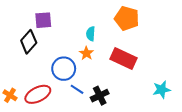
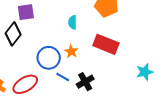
orange star: (86, 53) -> (71, 51), moved

